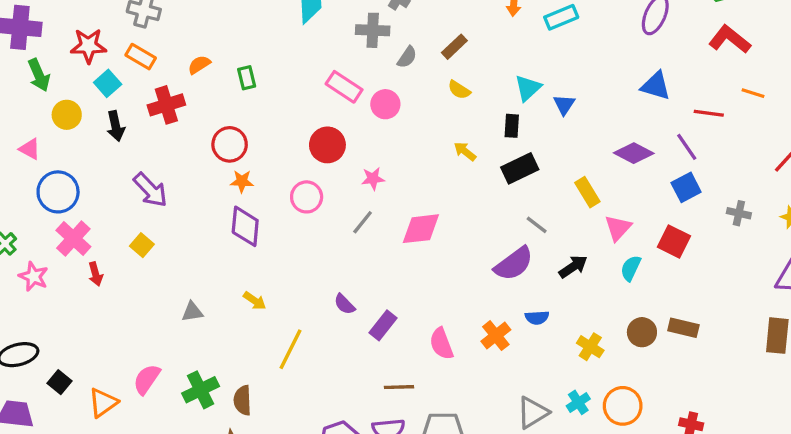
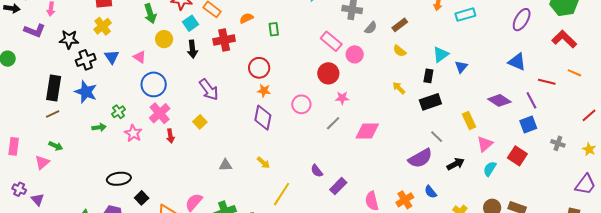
red circle: (327, 145) -> (328, 73), moved
blue semicircle: (537, 318) -> (431, 192), turned 48

